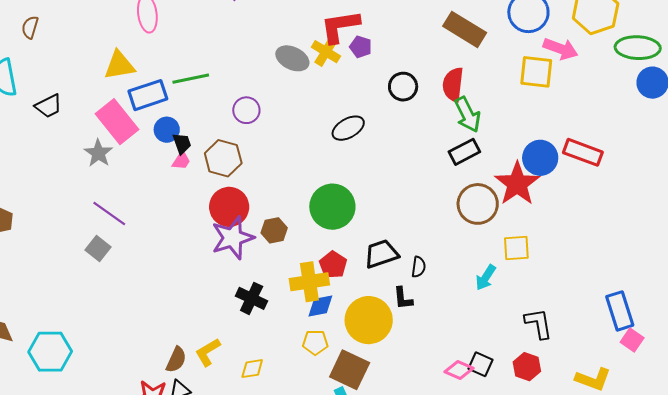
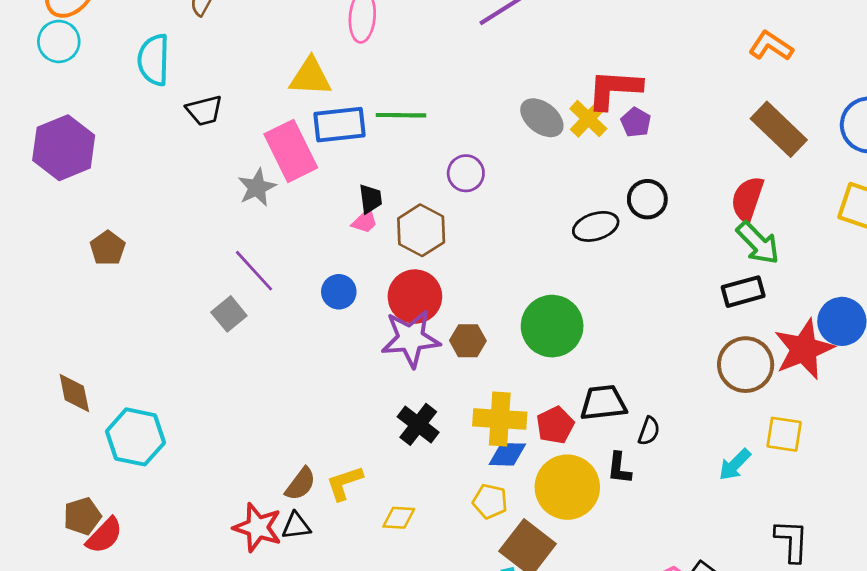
black circle: (403, 87) -> (647, 199), moved
green arrow: (467, 114) -> (758, 243), turned -30
blue circle: (167, 130) -> (339, 292), moved
red pentagon: (333, 265) -> (555, 425), moved

